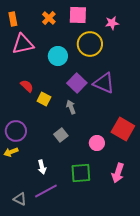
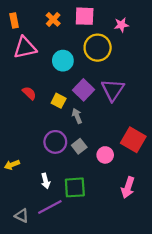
purple triangle: (104, 83) -> (113, 90), turned 40
yellow square: (44, 99) -> (59, 101), moved
purple circle: (16, 131) -> (55, 142), moved
gray square: (61, 135) -> (79, 146), moved
green square: (81, 173) -> (75, 187), moved

